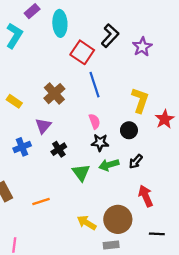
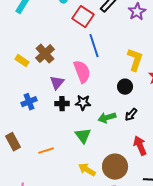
brown cross: (54, 94) -> (45, 54), moved
pink semicircle: (94, 121) -> (82, 72), moved, size x1.6
purple triangle: (43, 126) -> (57, 83), moved
black star: (100, 143) -> (83, 103), moved
black cross: (59, 149) -> (62, 104), turned 32
green triangle: (81, 173) -> (83, 136), moved

